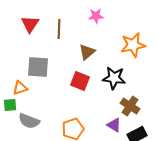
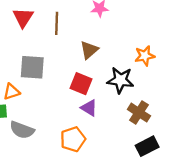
orange star: (133, 45) -> (145, 56), moved, size x0.7
purple triangle: (114, 125) -> (89, 108), moved

